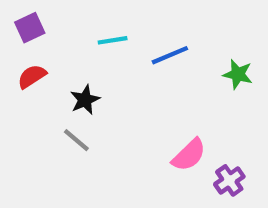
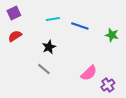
blue line: (170, 55) -> (80, 26), turned 42
black star: (85, 100) -> (49, 47), moved
gray line: (76, 140) -> (44, 69), moved

